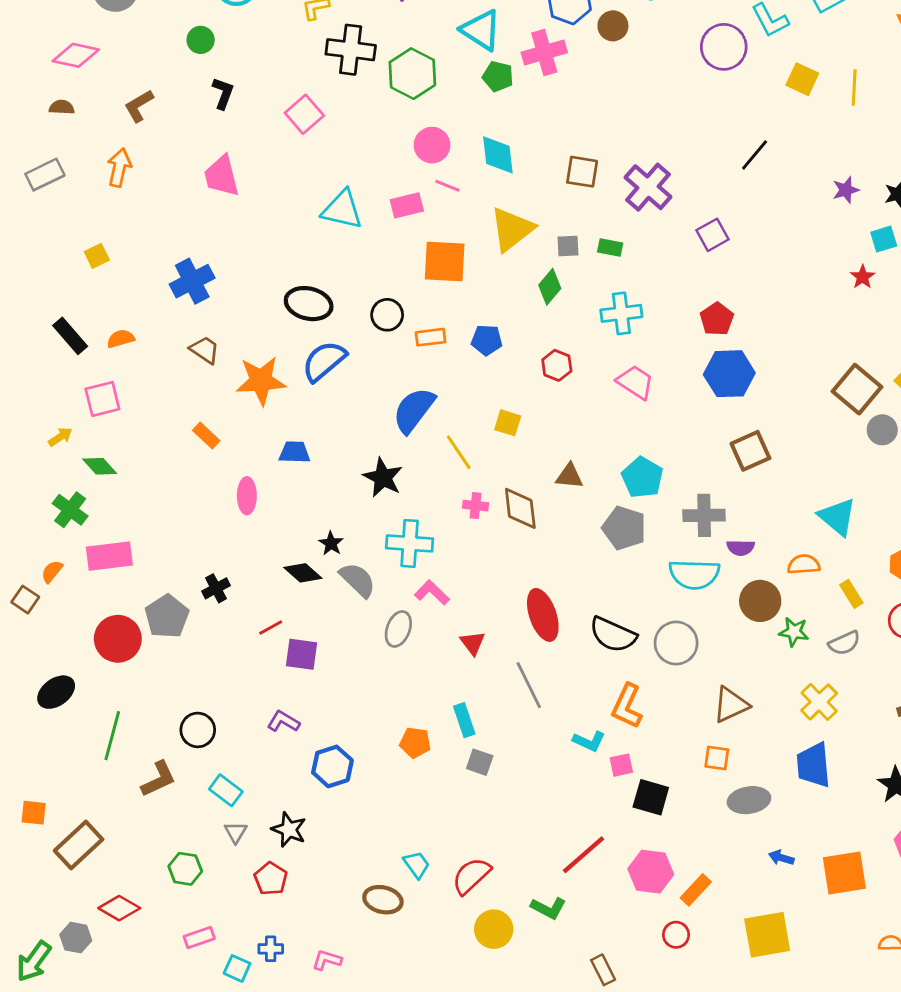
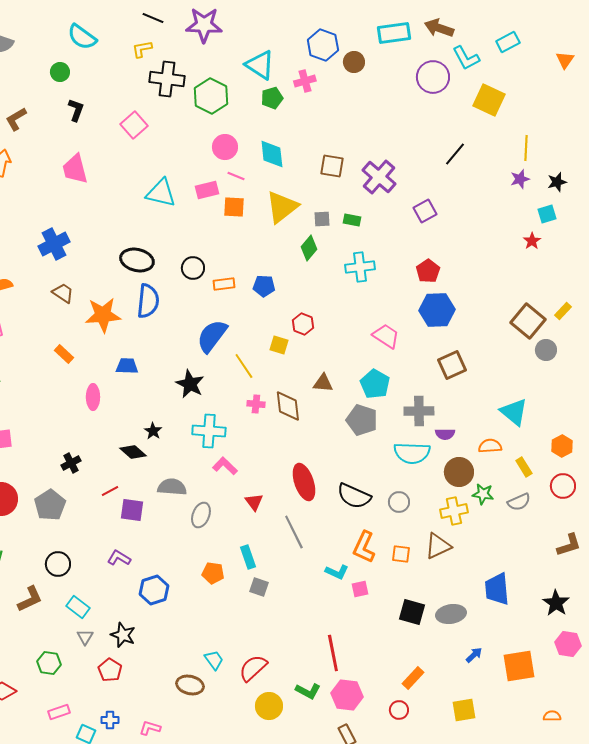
pink cross: (544, 53) -> (305, 81), size x0.7
green pentagon: (498, 76) -> (272, 98), turned -30
yellow square: (802, 79) -> (489, 100), size x1.4
yellow line: (854, 88) -> (526, 148), moved
orange square: (445, 261) -> (234, 207), moved, size x0.7
blue semicircle: (324, 361) -> (148, 301), turned 136
red hexagon: (557, 365) -> (303, 324), moved
pink trapezoid: (635, 382) -> (386, 336), moved
gray semicircle: (358, 580) -> (172, 487), moved, turned -40
gray pentagon: (167, 616) -> (50, 505), moved
gray ellipse: (398, 629) -> (201, 515), moved
gray circle: (676, 643) -> (399, 502), size x0.7
yellow cross: (819, 702) -> (454, 511), moved, turned 32
orange square: (717, 758) -> (401, 554), moved
black square: (651, 797) -> (412, 612), moved
red line: (583, 855) -> (333, 653), turned -60
blue arrow: (781, 858) -> (474, 655), turned 120
pink hexagon: (651, 872) -> (347, 695), moved
yellow square: (767, 935) -> (464, 710), size x0.7

